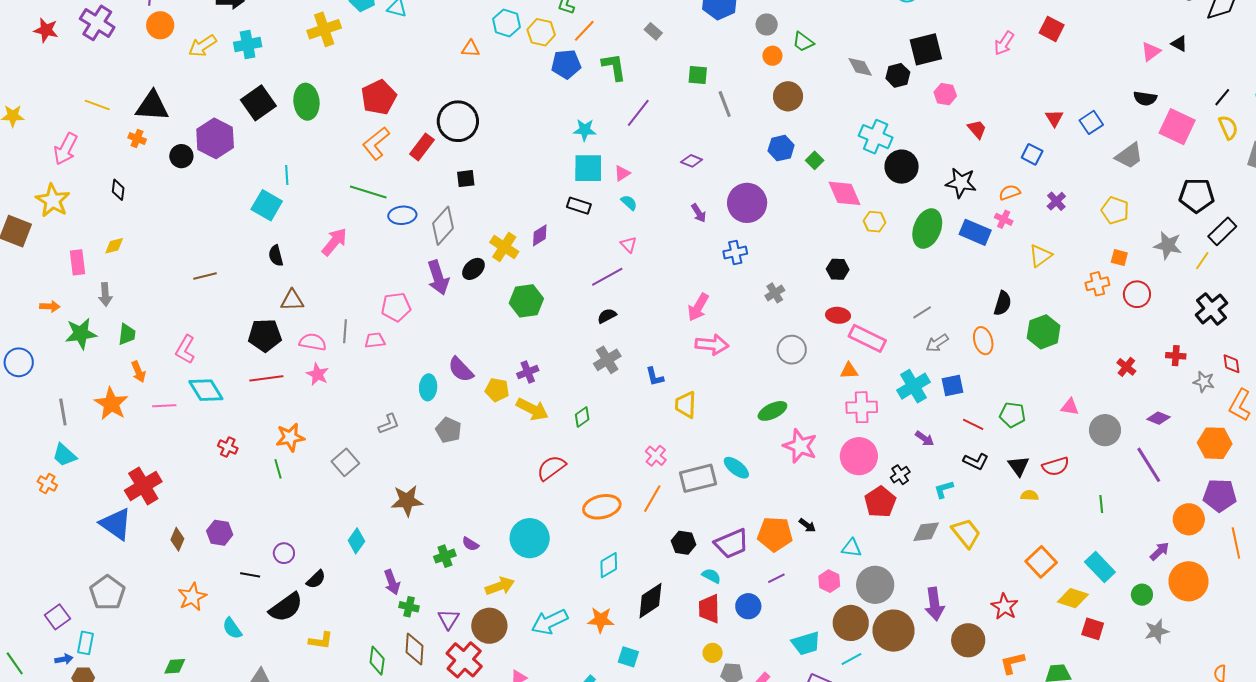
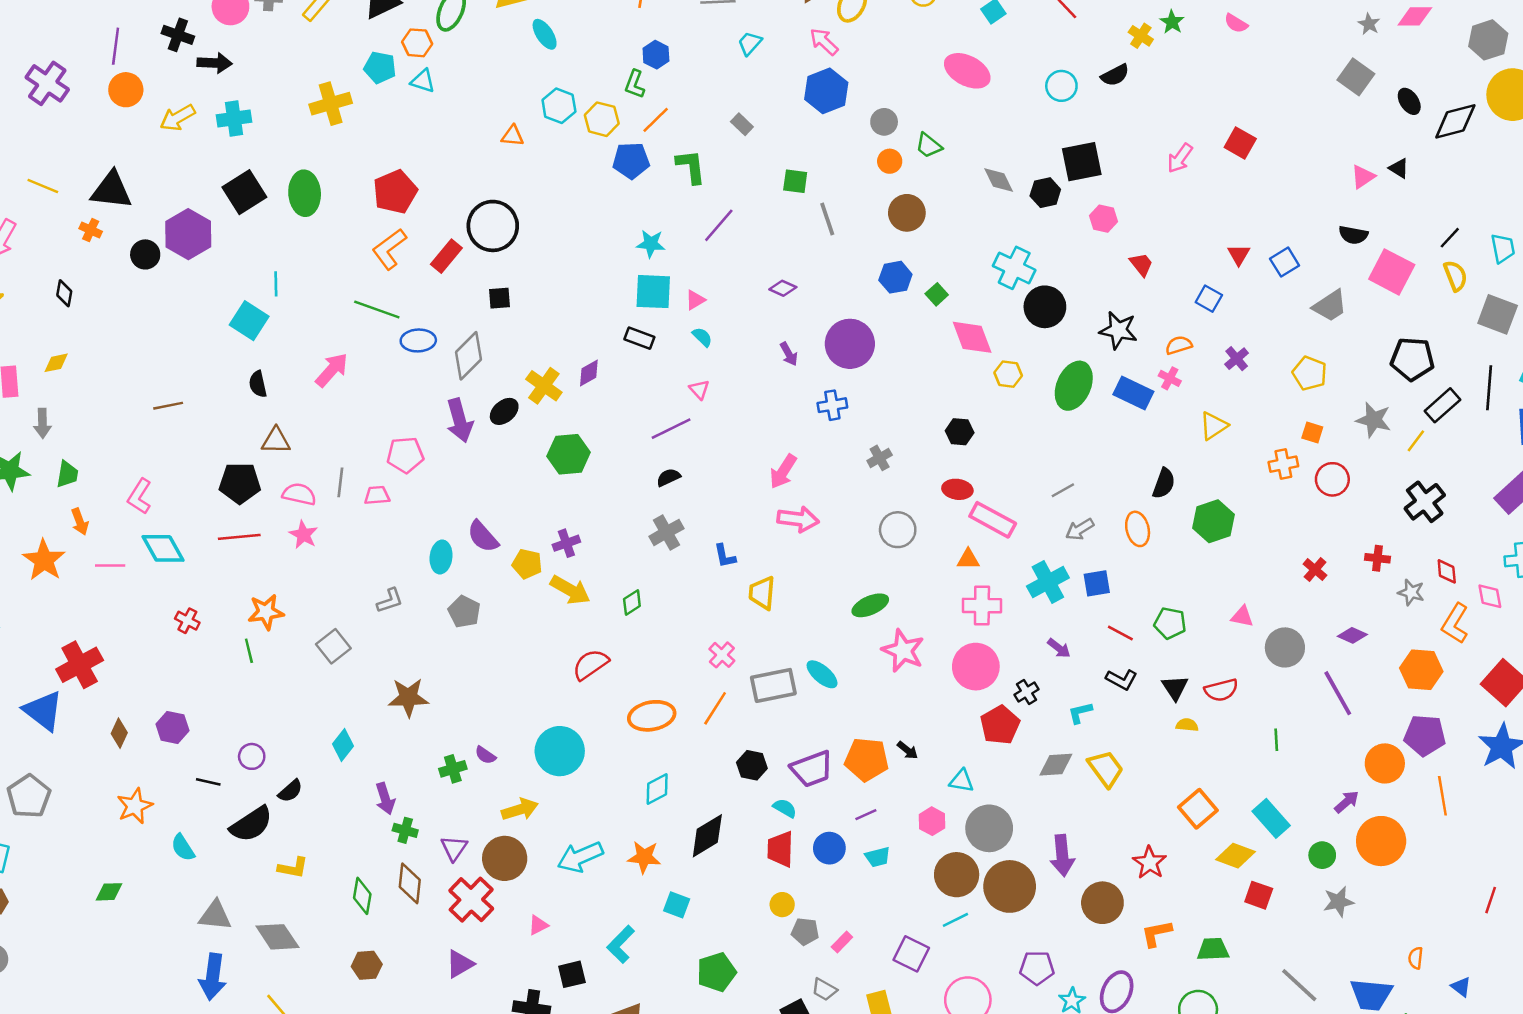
cyan trapezoid: (806, 643) -> (878, 857), moved, size x0.7

